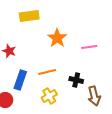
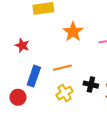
black cross: (76, 80) -> (91, 85), moved

